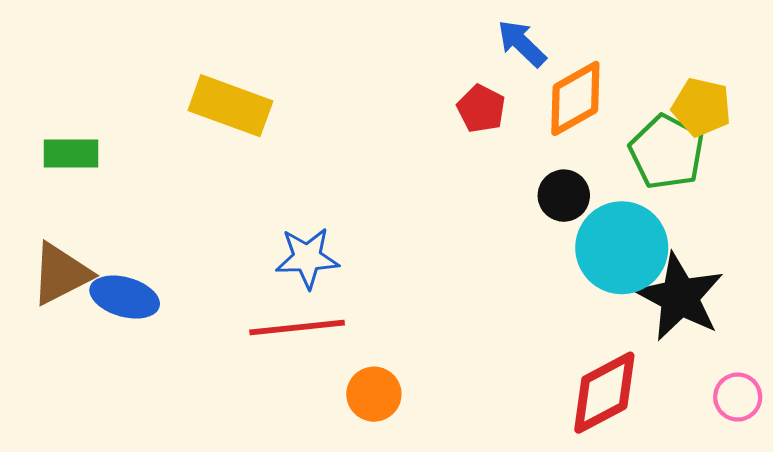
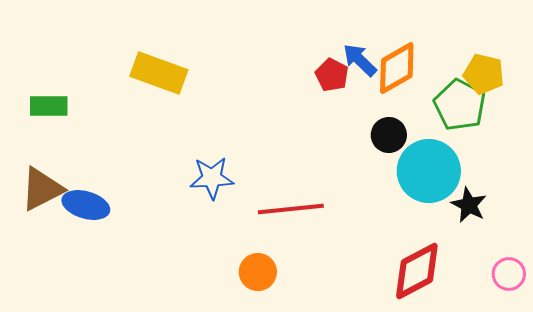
blue arrow: (522, 43) -> (360, 60), moved
black star: (680, 297) -> (469, 205), size x0.6
red line: (297, 327) -> (291, 209), moved

